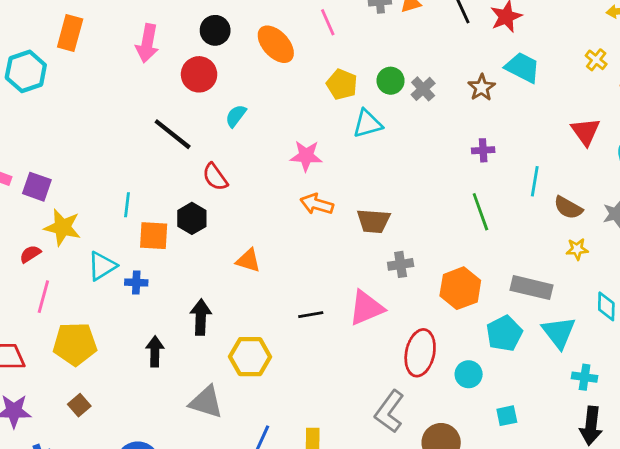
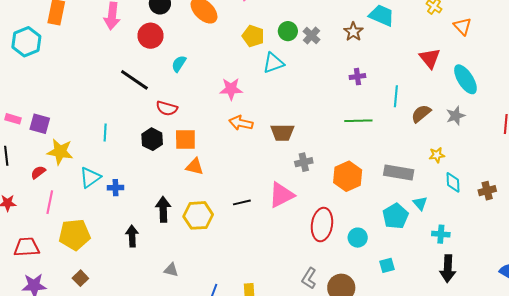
red semicircle: (215, 177) -> (167, 108), turned -35
brown semicircle: (568, 208) -> (421, 114), turned 115
green line: (480, 212) -> (358, 121), turned -68
orange square: (154, 236) -> (185, 139), moved
yellow star: (577, 249) -> (437, 155), moved
cyan triangle: (559, 332) -> (420, 203), size x0.6
cyan pentagon: (504, 334) -> (395, 216), moved
yellow hexagon: (250, 357) -> (198, 215), moved
gray triangle: (206, 402) -> (171, 270), size x0.6
gray L-shape: (389, 411) -> (309, 278), moved, size x0.7

